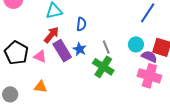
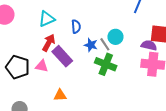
cyan circle: (136, 44) -> (115, 37), moved
blue star: (80, 49) -> (91, 45), moved
orange triangle: (41, 87) -> (60, 95), moved

